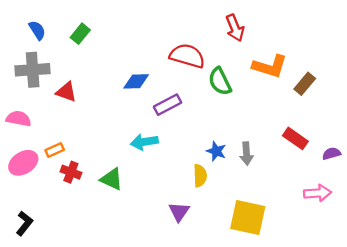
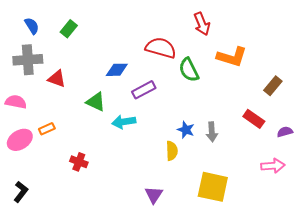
brown rectangle: (305, 84) -> (273, 86), moved
red cross: (71, 172) -> (79, 162), moved
green triangle: (112, 179) -> (96, 102), moved
purple triangle: (179, 212) -> (154, 195), moved

